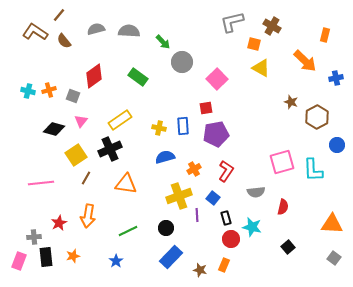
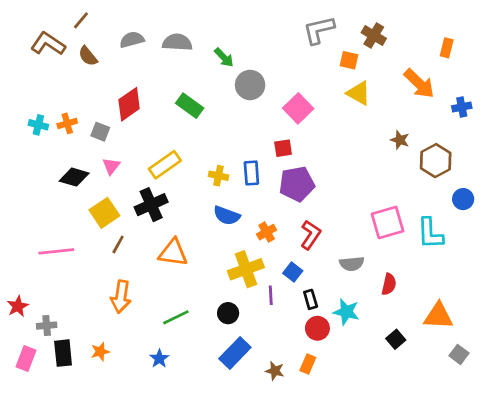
blue semicircle: (165, 157) -> (227, 216), turned -144
red star: (59, 223) -> (18, 306), moved
orange triangle: (332, 224) -> (438, 316), moved

